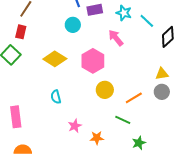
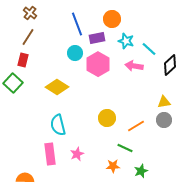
pink arrow: (116, 38) -> (134, 66), moved, turned -42
pink hexagon: (93, 61) -> (98, 64), moved
cyan semicircle: (56, 97) -> (58, 125), size x1.5
pink rectangle: (16, 117) -> (50, 154), moved
orange star: (97, 138) -> (113, 166), moved

